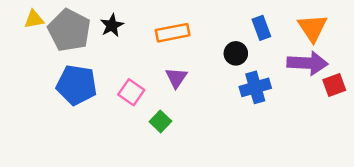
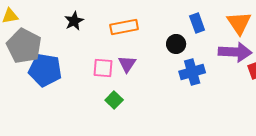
gray pentagon: (69, 30) -> (24, 46), moved
pink square: (131, 92) -> (103, 68), moved, turned -30

